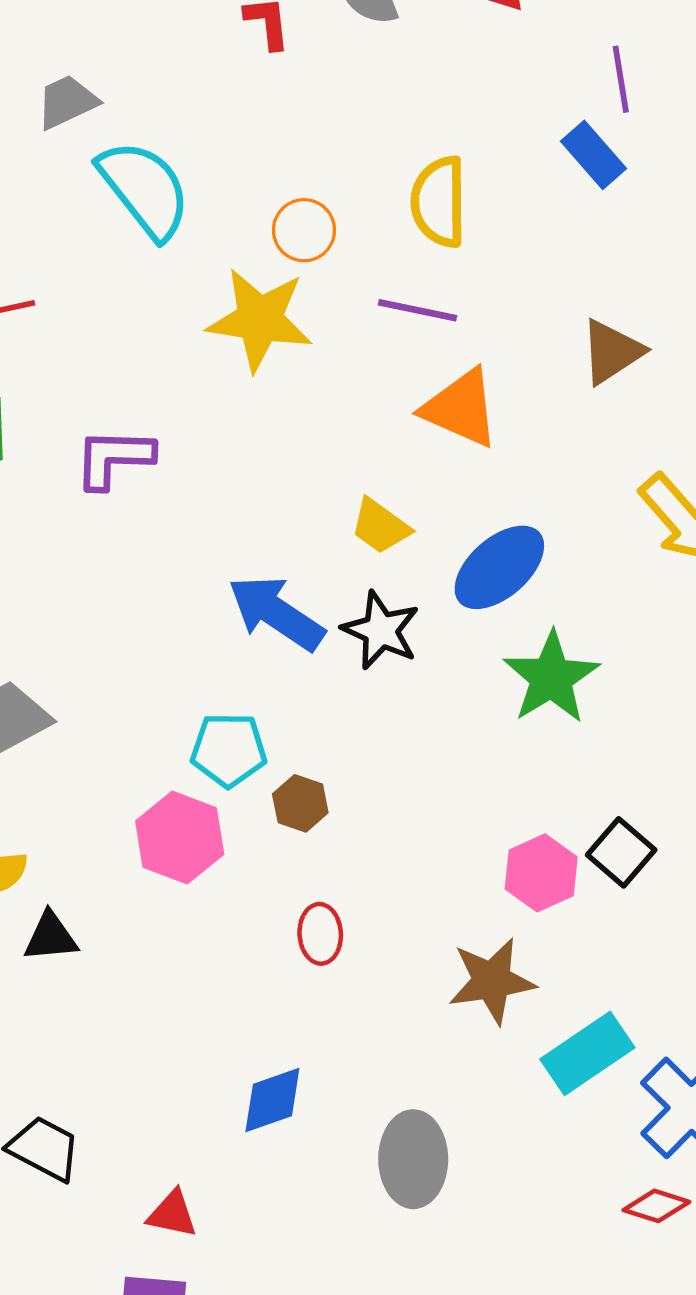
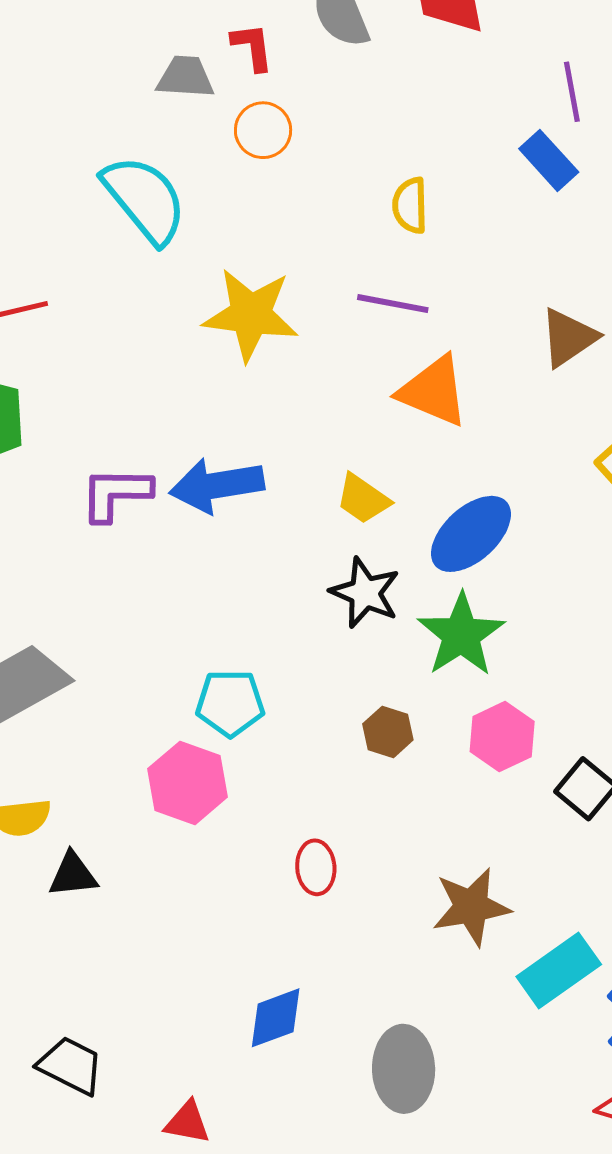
gray trapezoid: (67, 102) -> (185, 77), moved, turned 30
yellow semicircle: (439, 202) -> (410, 205), size x0.7
orange circle: (304, 230) -> (263, 130), moved
purple L-shape: (114, 458) -> (116, 494), moved
blue arrow: (276, 613) -> (217, 485), moved, turned -42
green star: (551, 678) -> (461, 635), moved
brown hexagon: (300, 803) -> (388, 732), moved
pink hexagon: (541, 873) -> (502, 737), moved

